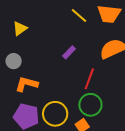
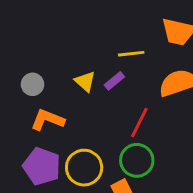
yellow line: (79, 15) -> (131, 54), moved, turned -54
yellow triangle: (20, 28) -> (85, 82), moved, turned -49

